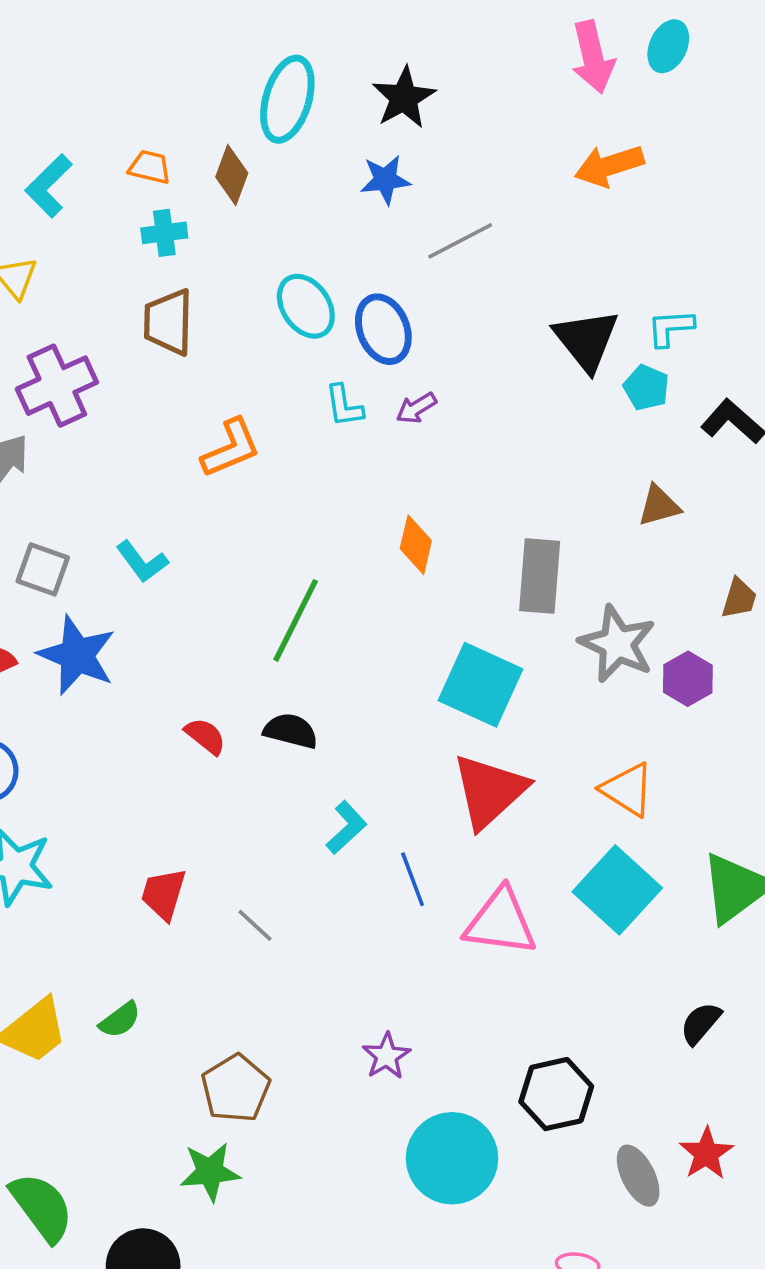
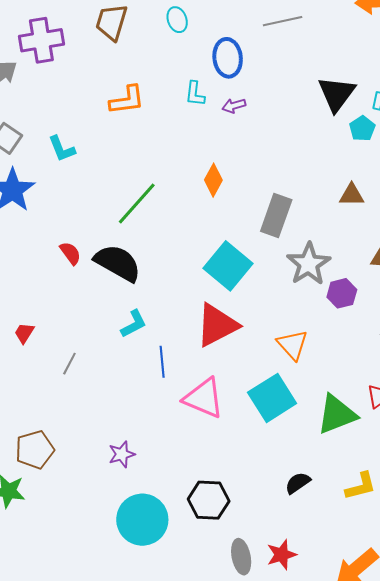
cyan ellipse: (306, 306) -> (177, 20), moved, size x0.7
black semicircle: (291, 731) -> (118, 263), size x1.6
red trapezoid: (164, 894) -> (24, 333), size x0.7
gray line: (255, 925) -> (69, 364), turned 60

